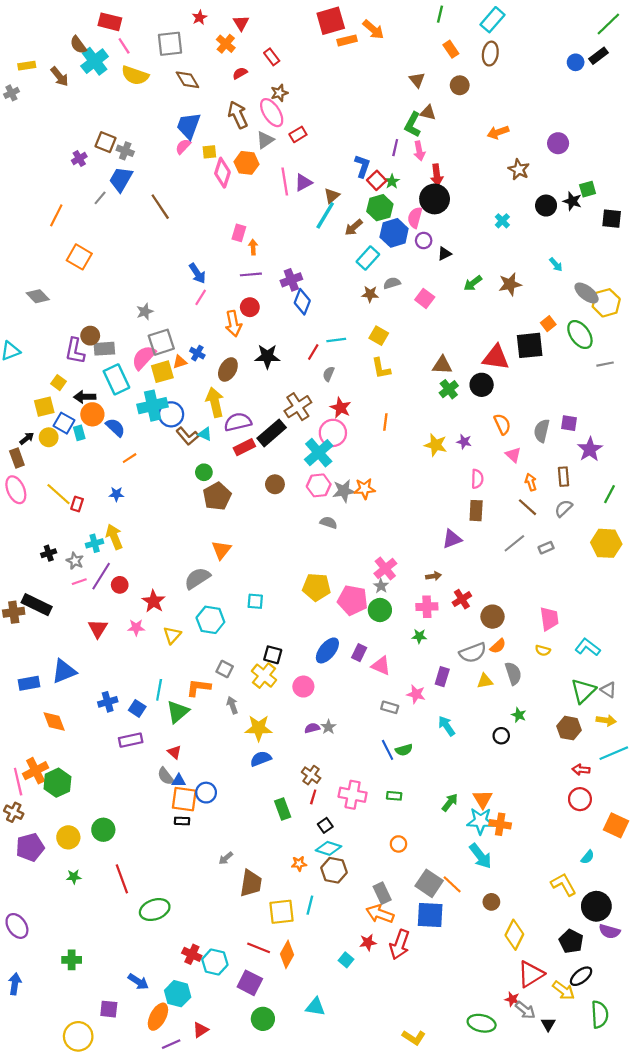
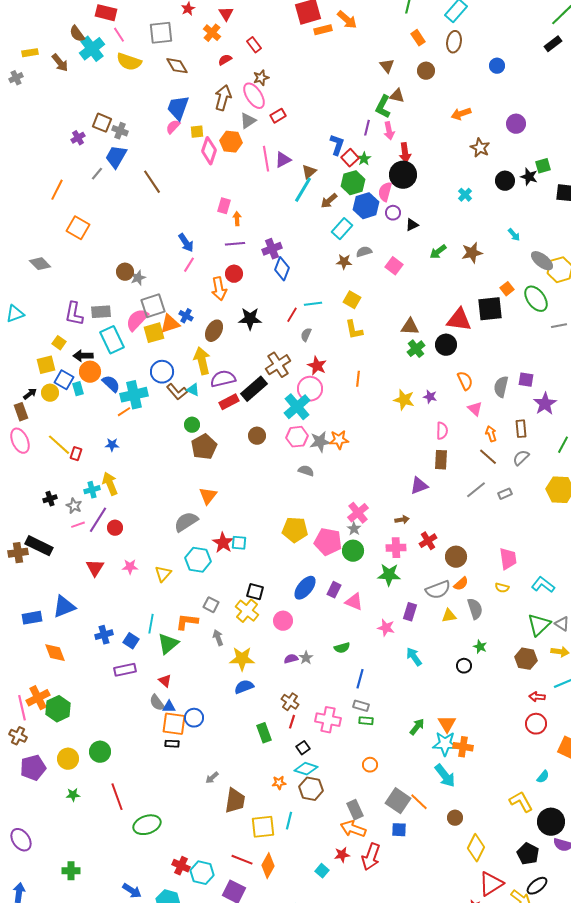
blue circle: (576, 62) -> (497, 66), moved
brown arrow: (238, 115) -> (223, 98), turned 40
brown circle: (90, 336) -> (125, 272), moved
orange triangle: (180, 362) -> (170, 324), size x1.5
cyan cross: (153, 406) -> (134, 395), moved
red star: (154, 601) -> (223, 543), moved
green star: (419, 636) -> (389, 575), size x1.6
gray rectangle: (390, 707) -> (361, 706), moved
blue line: (388, 750) -> (360, 679), turned 42
green semicircle: (404, 750) -> (342, 648), moved
blue square: (430, 915) -> (399, 830), size x0.6

